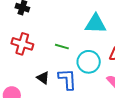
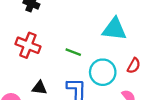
black triangle: (43, 78) -> (39, 88), moved, turned -32

